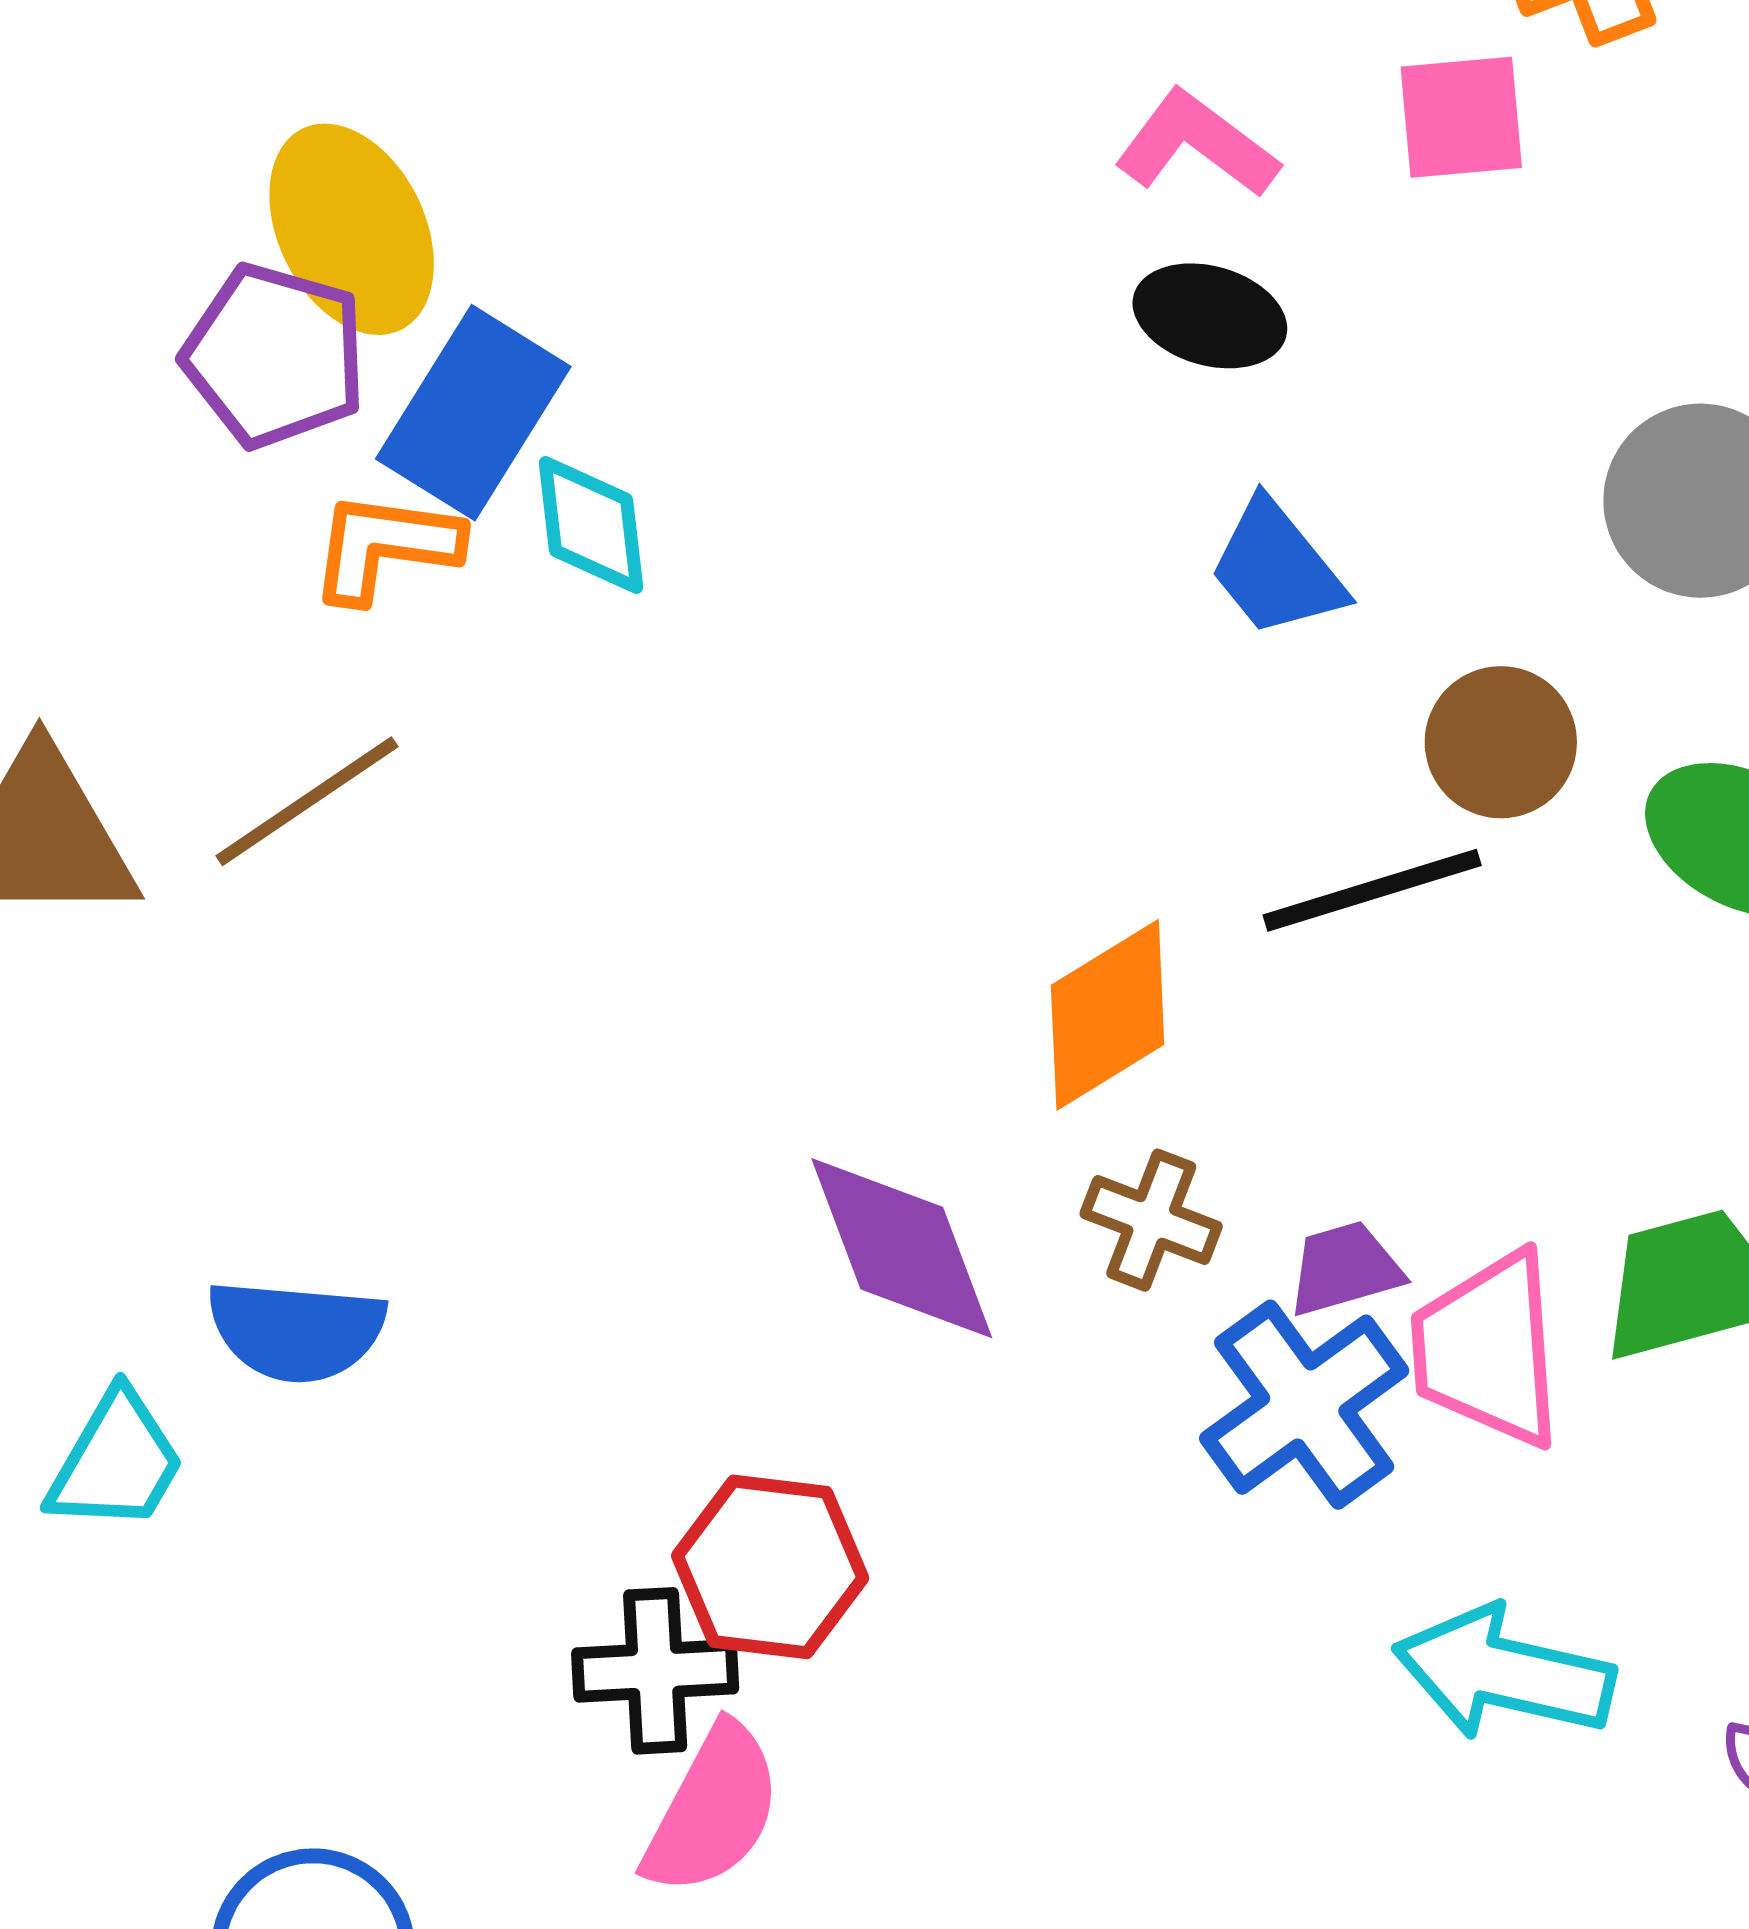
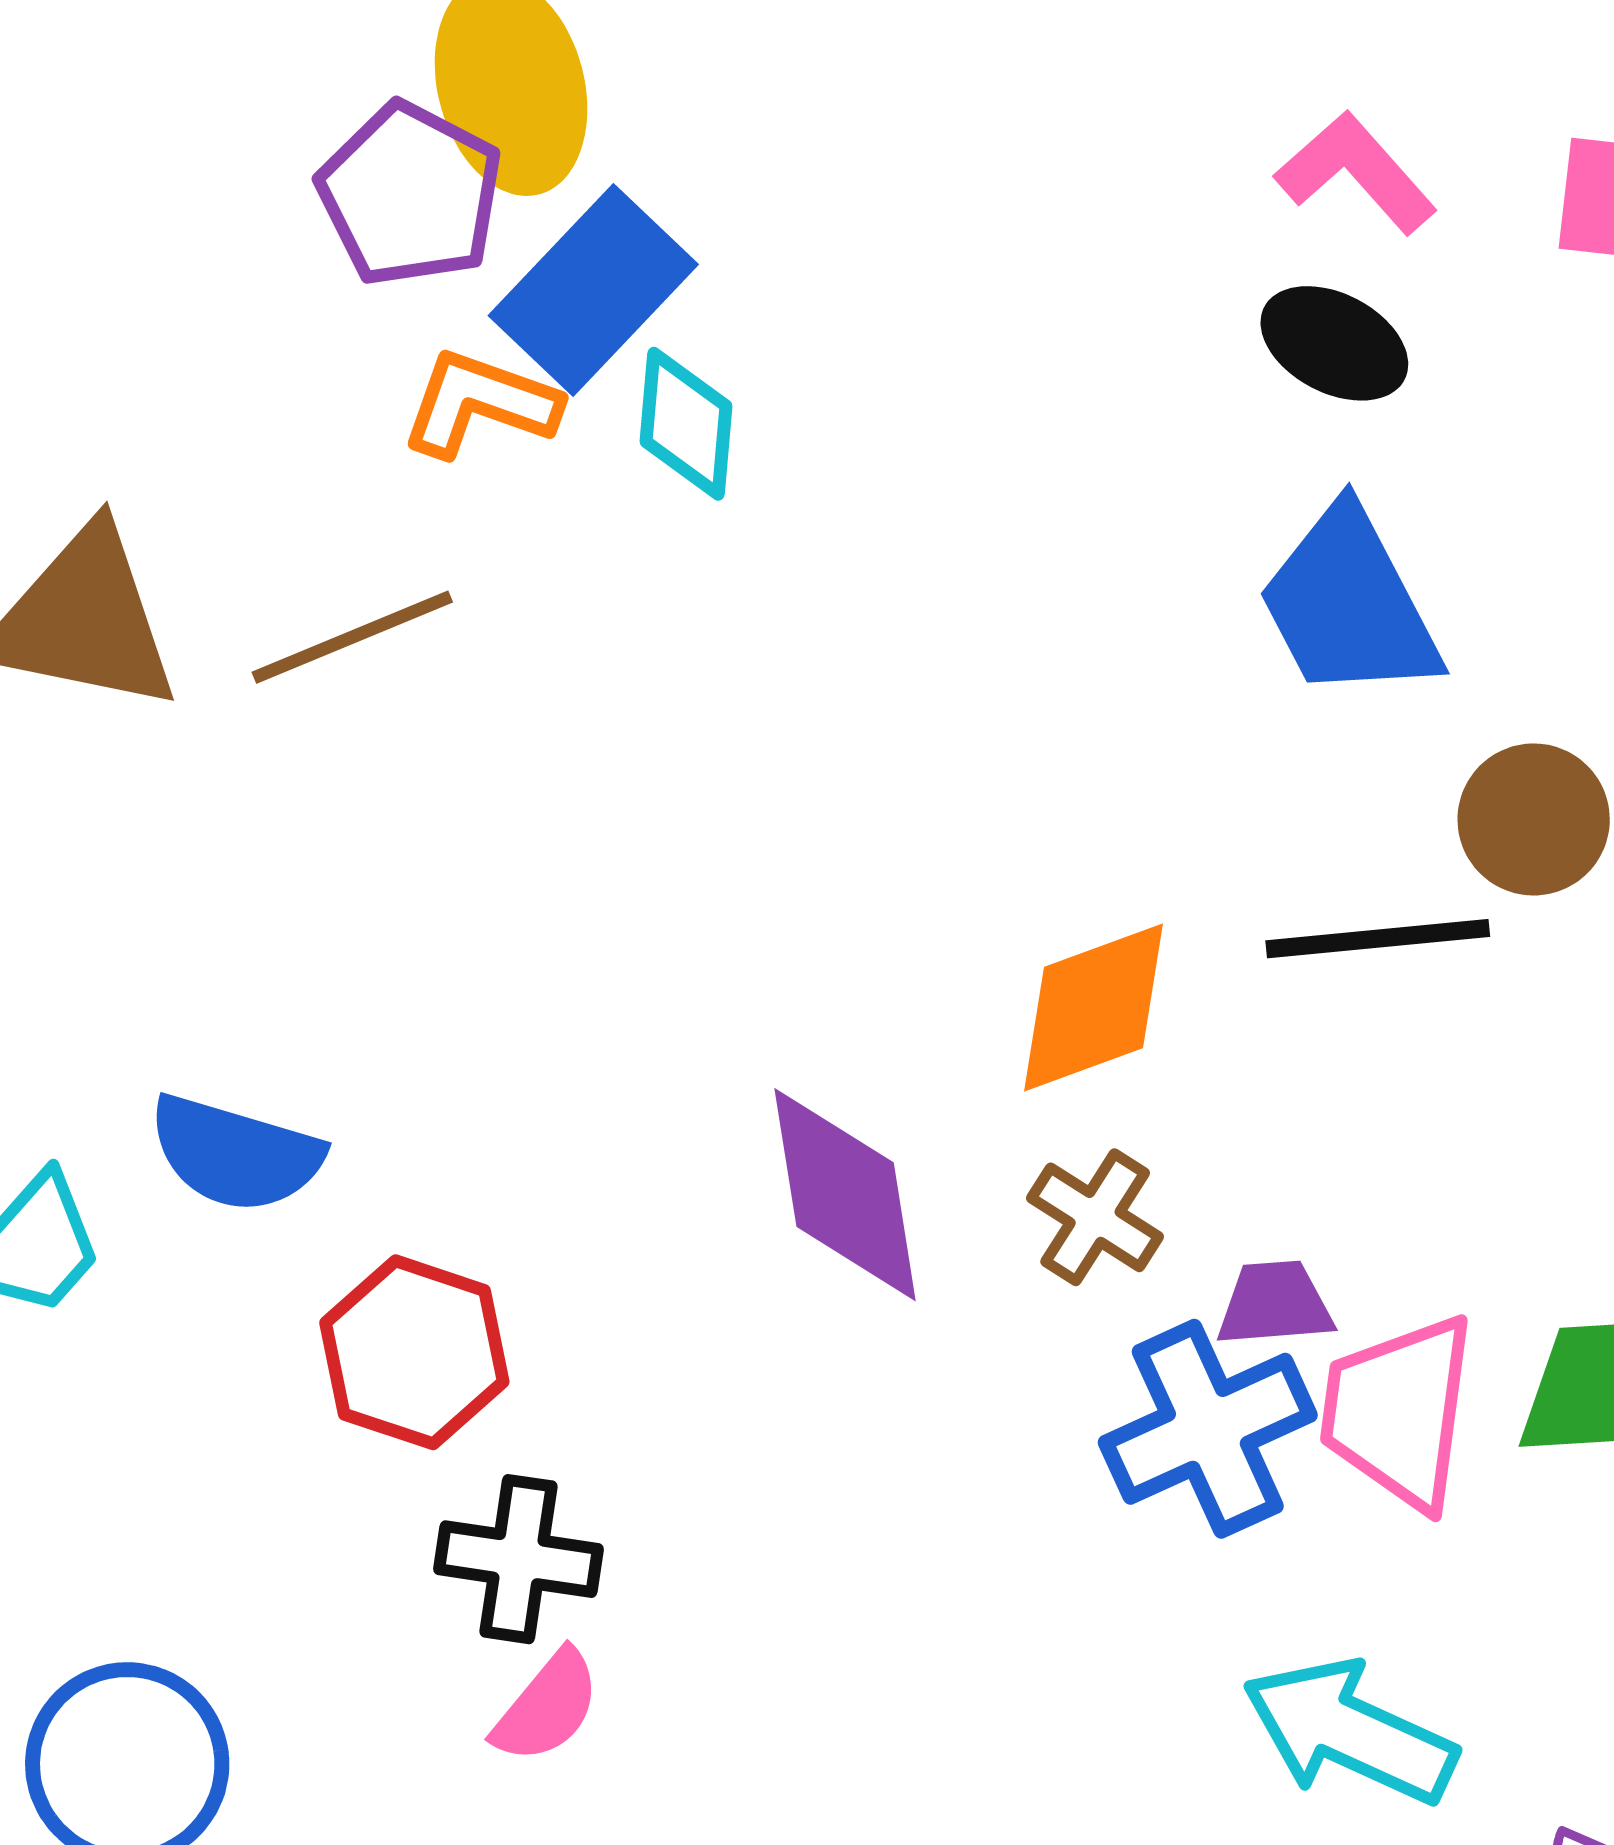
blue trapezoid: (1277, 569) -> (1349, 604), size x1.4
red hexagon: (770, 1567) -> (414, 1352), moved
pink semicircle: (713, 1810) -> (547, 1707), size x0.7

